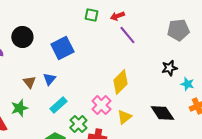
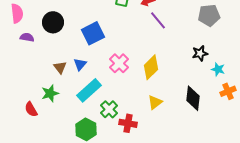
cyan rectangle: (58, 105) -> (89, 90), size x1.4
pink cross: (101, 105) -> (119, 63), moved
black diamond: (162, 113) -> (193, 98), turned 40

